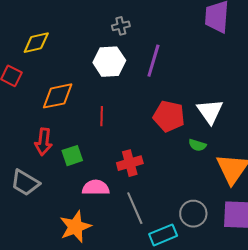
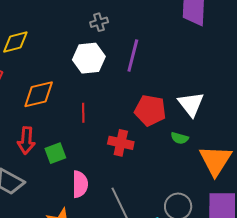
red cross: (130, 163) -> (121, 143), moved, turned 30
pink semicircle: (96, 188) -> (80, 184), turned 92

